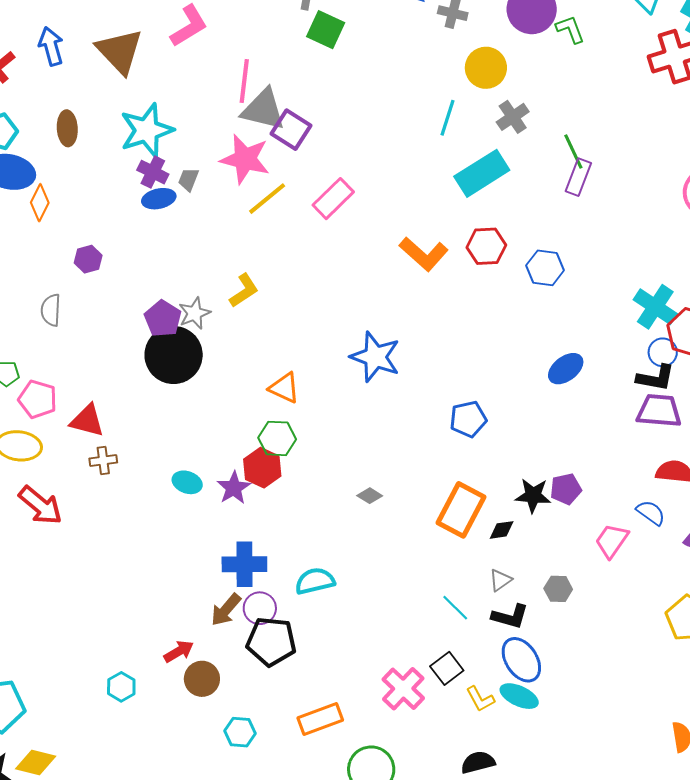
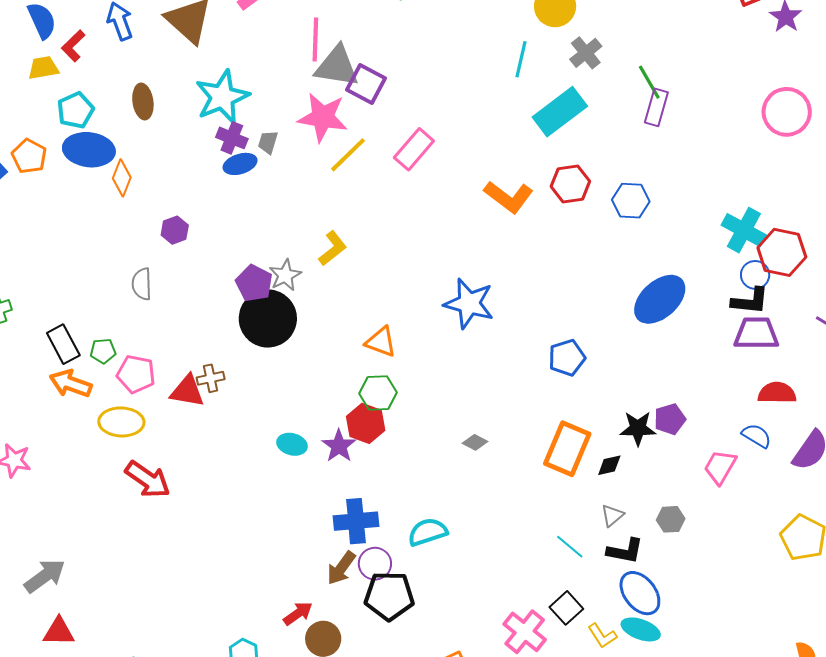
blue ellipse: (566, 369) -> (660, 299), size x1.5
brown cross: (103, 461) -> (211, 378), moved

